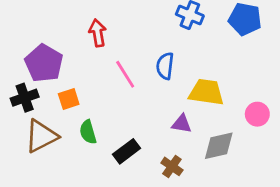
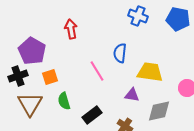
pink line: (125, 74) -> (97, 71), moved
brown triangle: (41, 136) -> (30, 104), turned -32

